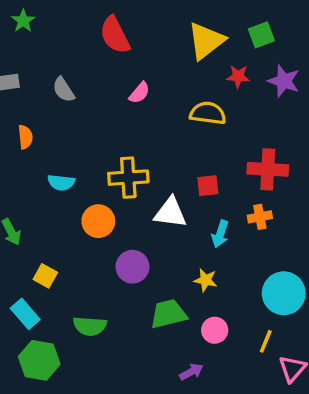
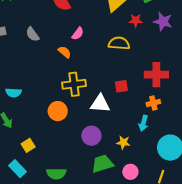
orange semicircle: (25, 137) -> (65, 52), moved, turned -40
cyan semicircle: (61, 182) -> (14, 93), moved
cyan arrow: (220, 234) -> (143, 123), moved
purple circle: (132, 267) -> (91, 136), moved
yellow square: (45, 276) -> (28, 145), turned 32

